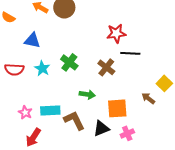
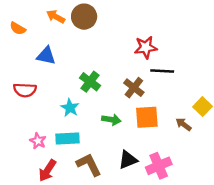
cyan star: (42, 68) -> (70, 108), moved
orange square: (117, 108) -> (147, 117), moved
brown L-shape: (74, 120) -> (89, 165), moved
pink cross: (127, 133) -> (159, 166), size x1.5

